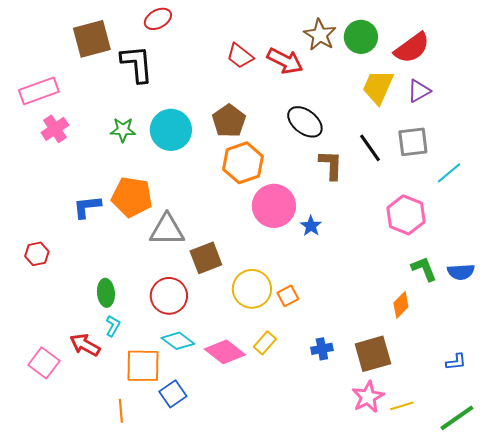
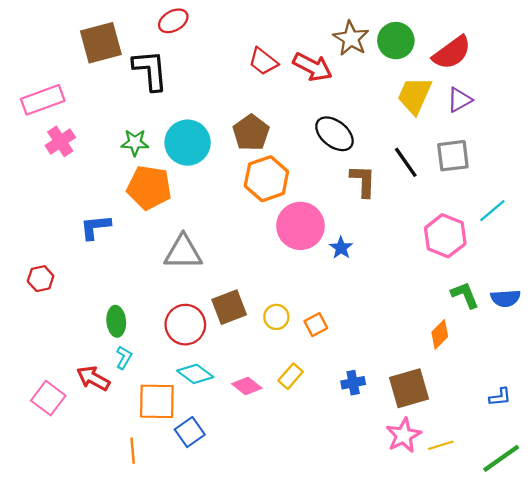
cyan line: (449, 173) -> (492, 211), moved
orange pentagon: (132, 197) -> (149, 188), moved
brown square: (206, 258) -> (229, 307), moved
yellow circle: (252, 289) -> (276, 317), size x0.6
pink diamond: (225, 352) -> (247, 386), size x0.7

